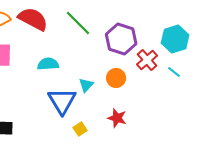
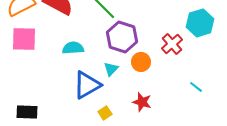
purple hexagon: (121, 39) -> (122, 37), moved
cyan line: (174, 72) -> (196, 87), moved
blue triangle: (62, 101) -> (87, 85), turned 32

